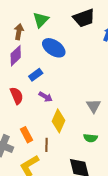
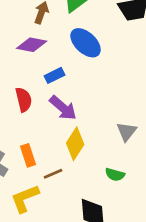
purple diamond: (16, 56) -> (32, 45), turned 45
purple arrow: (46, 97) -> (63, 108), size x1.5
brown line: (46, 145) -> (53, 174), turned 56

